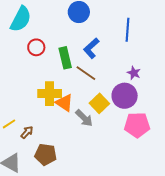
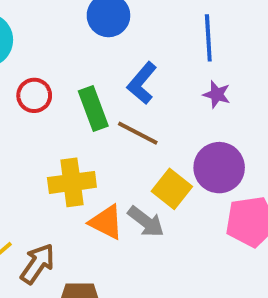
purple star: (134, 73) -> (217, 94), moved
orange triangle: (64, 103) -> (106, 222), moved
brown arrow: (27, 132) -> (38, 264), size x1.5

